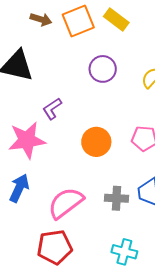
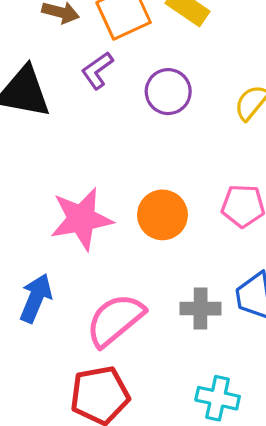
purple L-shape: (52, 109) -> (97, 70), moved
pink star: (27, 140) -> (81, 219), moved

